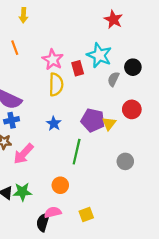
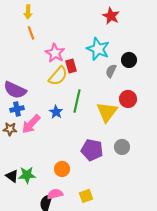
orange line: (15, 48) -> (31, 33), moved
red rectangle: (78, 68) -> (71, 66), moved
yellow semicircle: (56, 84) -> (58, 76), turned 40
purple pentagon: (93, 120) -> (92, 150), moved
yellow triangle: (109, 123) -> (107, 112), size x1.6
green line: (77, 152) -> (77, 101), moved
pink arrow: (23, 154) -> (31, 124), moved

